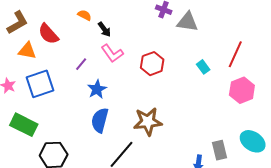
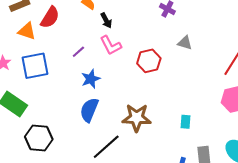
gray triangle: (187, 22) -> (185, 43), moved, size x0.7
red semicircle: (48, 34) -> (50, 17), turned -115
cyan rectangle: (203, 67) -> (186, 122), moved, turned 32

